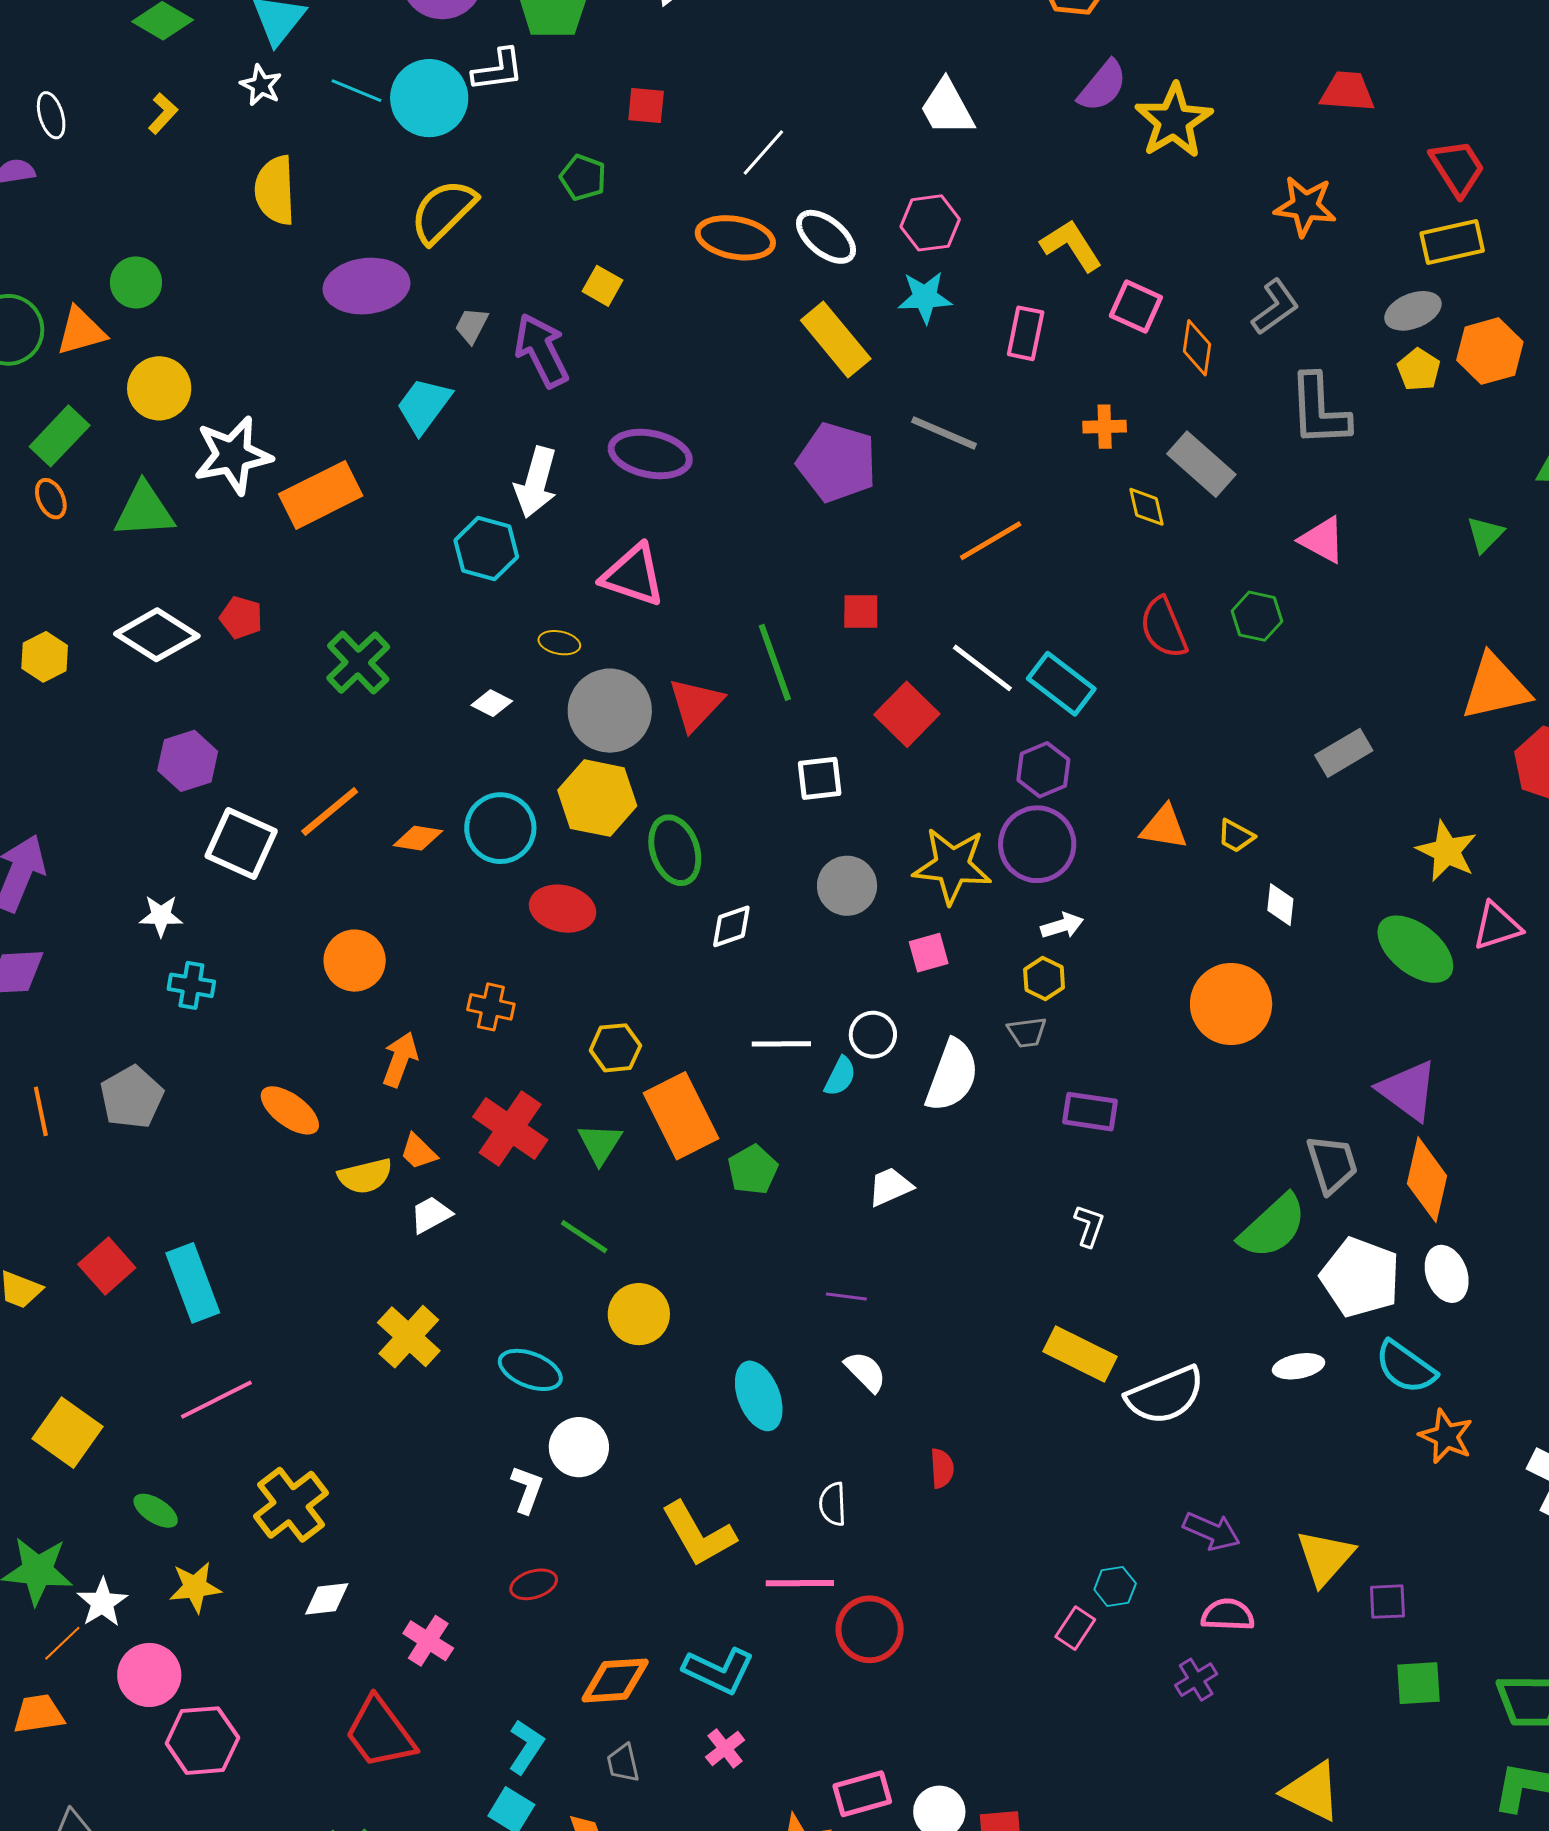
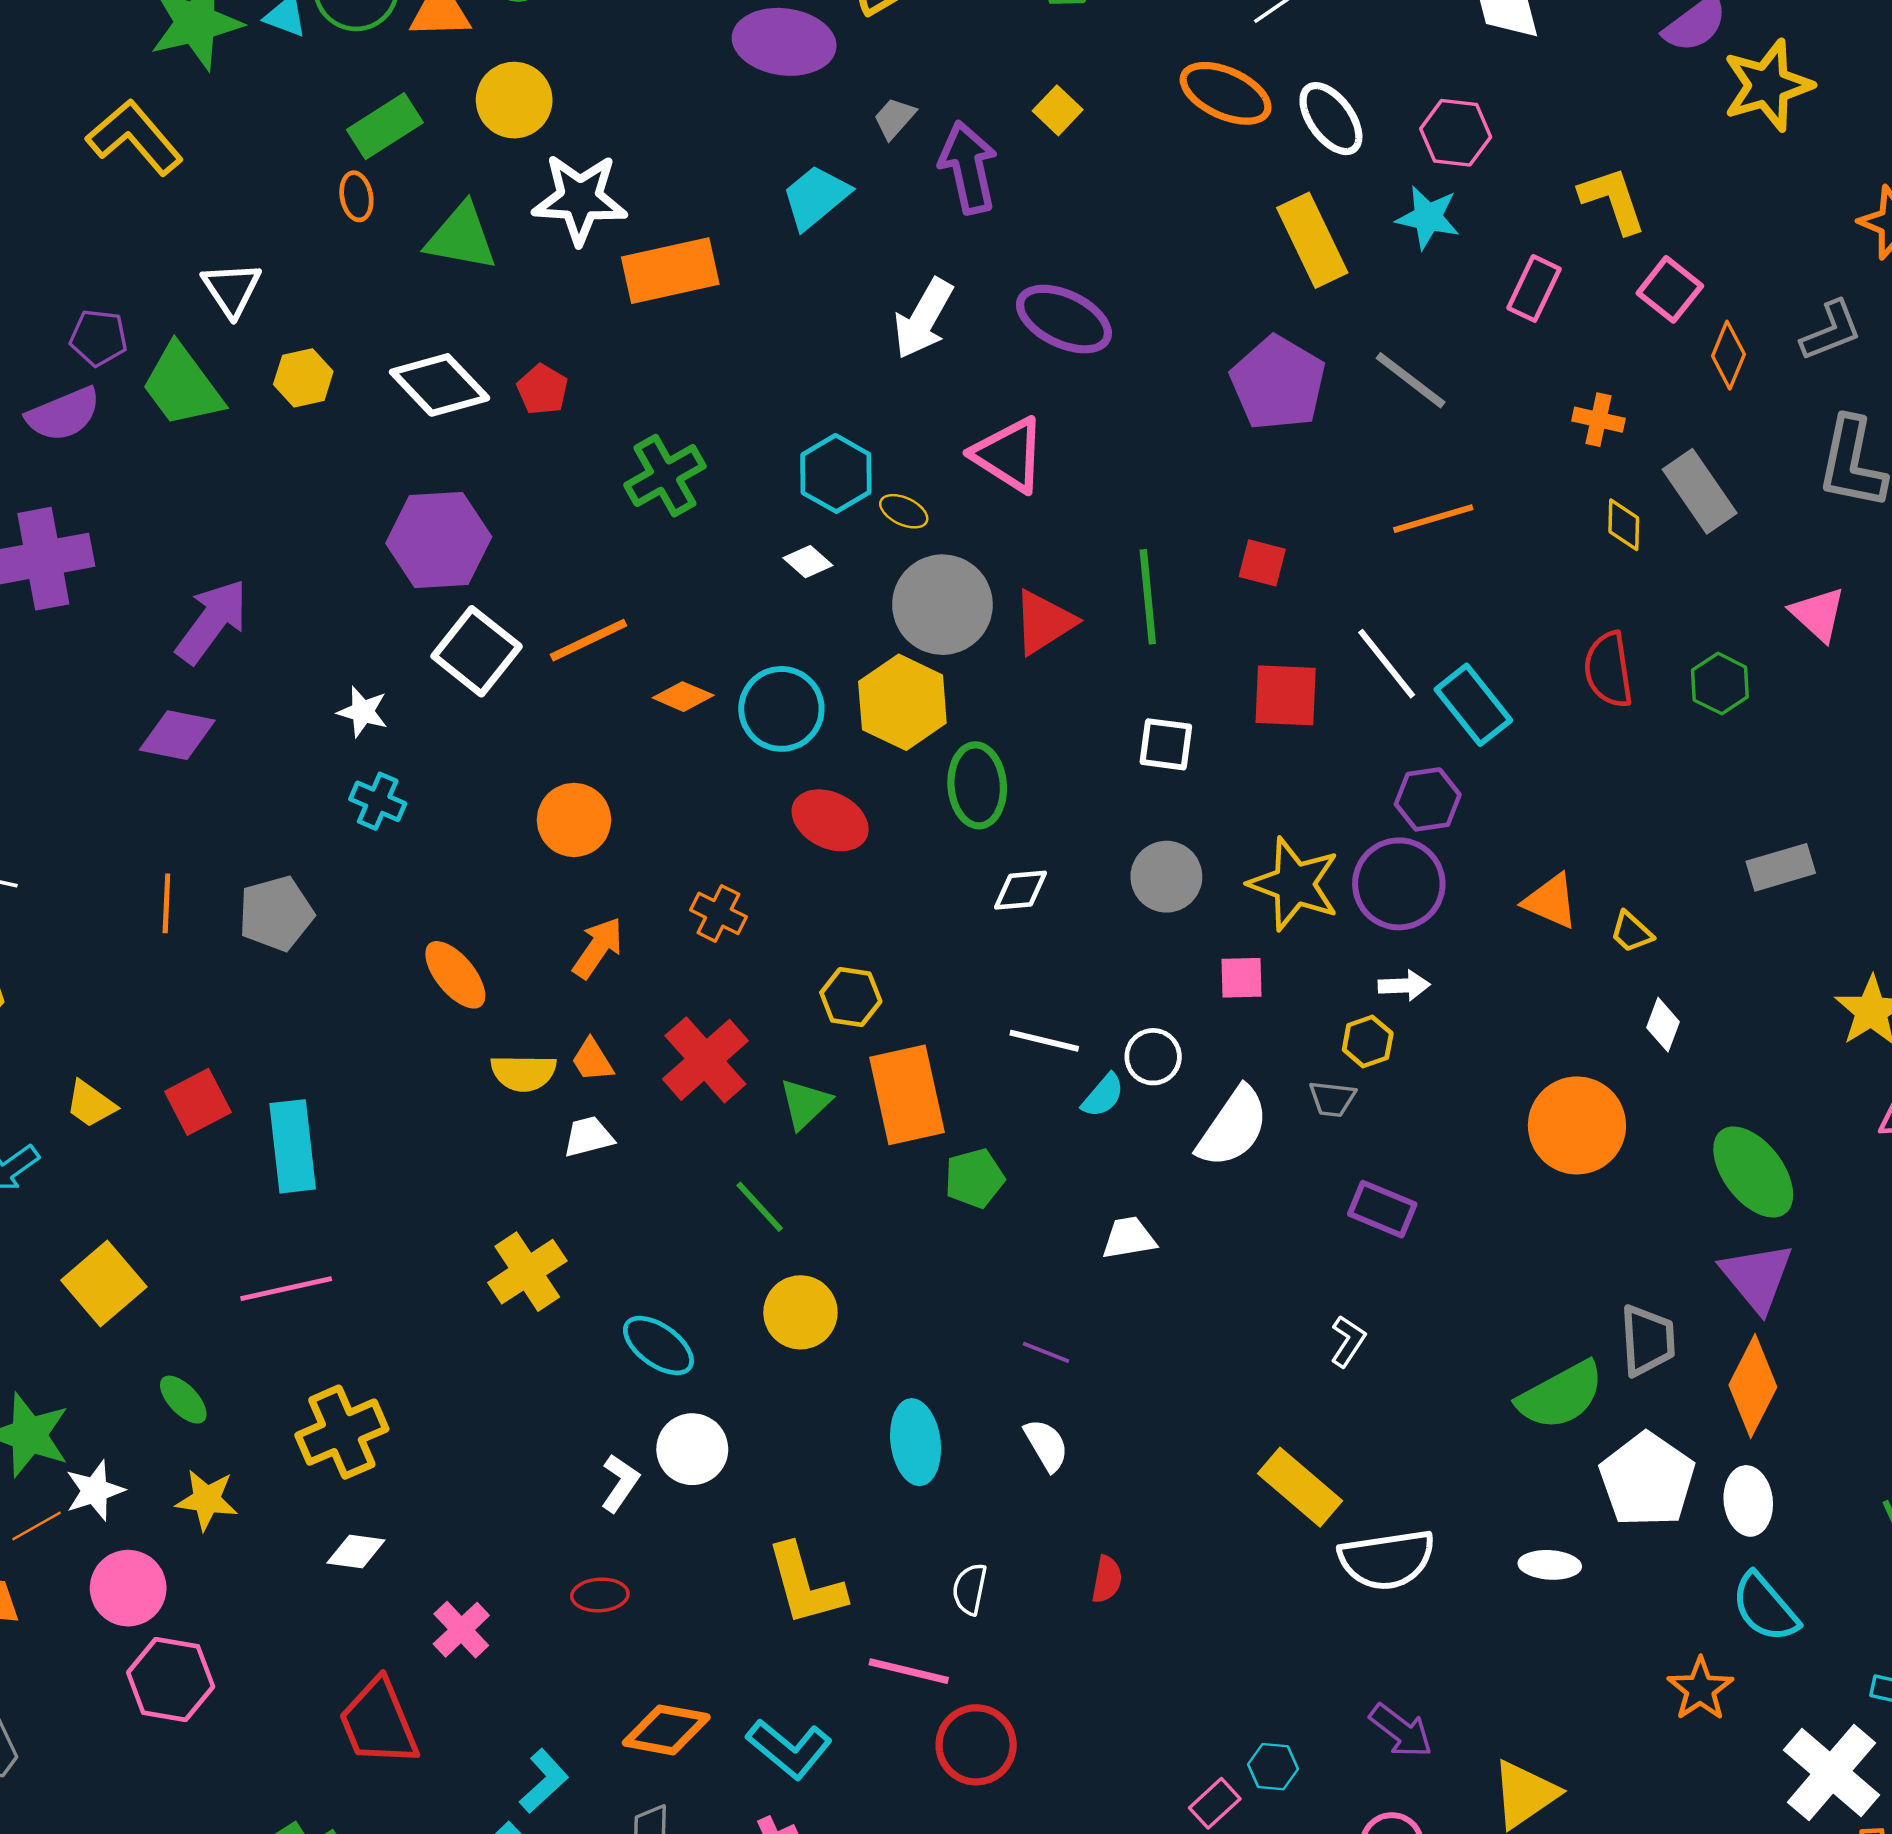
cyan hexagon: (486, 549) -> (836, 473), moved
red square: (907, 714) -> (1286, 695), turned 34
purple hexagon: (188, 761) -> (439, 540), size x1.4
green ellipse: (1415, 949) -> (1753, 1172), moved
cyan semicircle: (1406, 1367) -> (1765, 1607), moved

